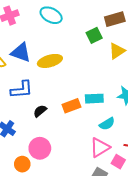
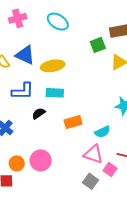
cyan rectangle: (94, 99) -> (55, 93), moved
orange rectangle: (71, 106) -> (73, 122), moved
pink circle: (40, 148) -> (41, 160), moved
pink triangle: (100, 148) -> (93, 154), turned 45

